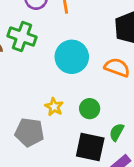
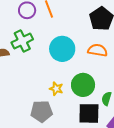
green cross: (22, 36) -> (22, 41), turned -35
green circle: (90, 109) -> (83, 85), size x1.5

